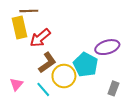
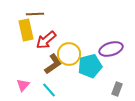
cyan pentagon: (86, 65) -> (90, 66), turned 30
yellow circle: (64, 76) -> (69, 54), moved

